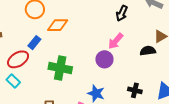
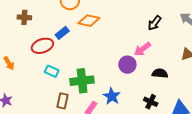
black semicircle: (148, 51) -> (160, 73), moved
green cross: (60, 68) -> (82, 81), moved, turned -30
cyan rectangle: (13, 81) -> (52, 71), moved, turned -32

